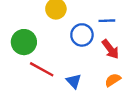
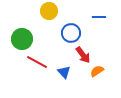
blue line: (107, 21) -> (99, 17), moved
red arrow: (110, 49) -> (83, 55), moved

